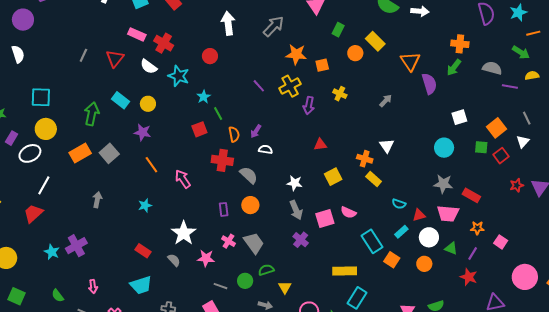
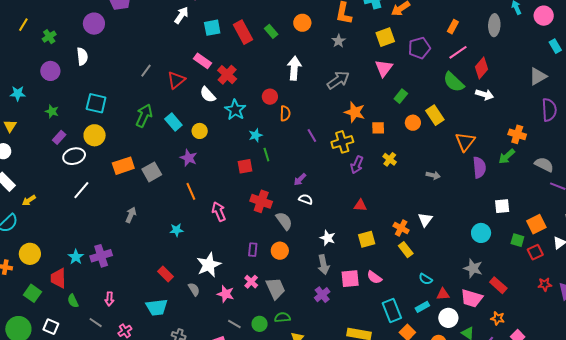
gray arrow: (386, 101) -> (433, 175), turned 48
green arrow: (92, 114) -> (144, 116), moved
orange semicircle: (234, 134) -> (285, 113), moved
red trapezoid: (33, 213) -> (58, 278), moved, turned -60

